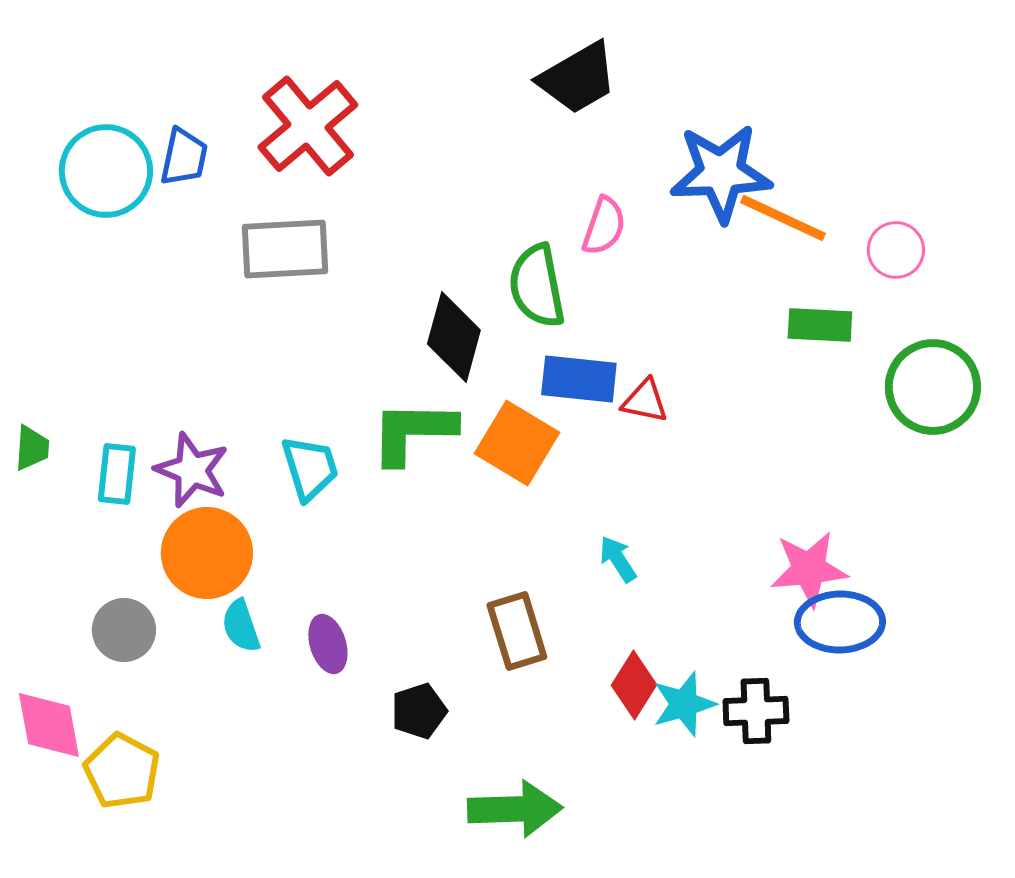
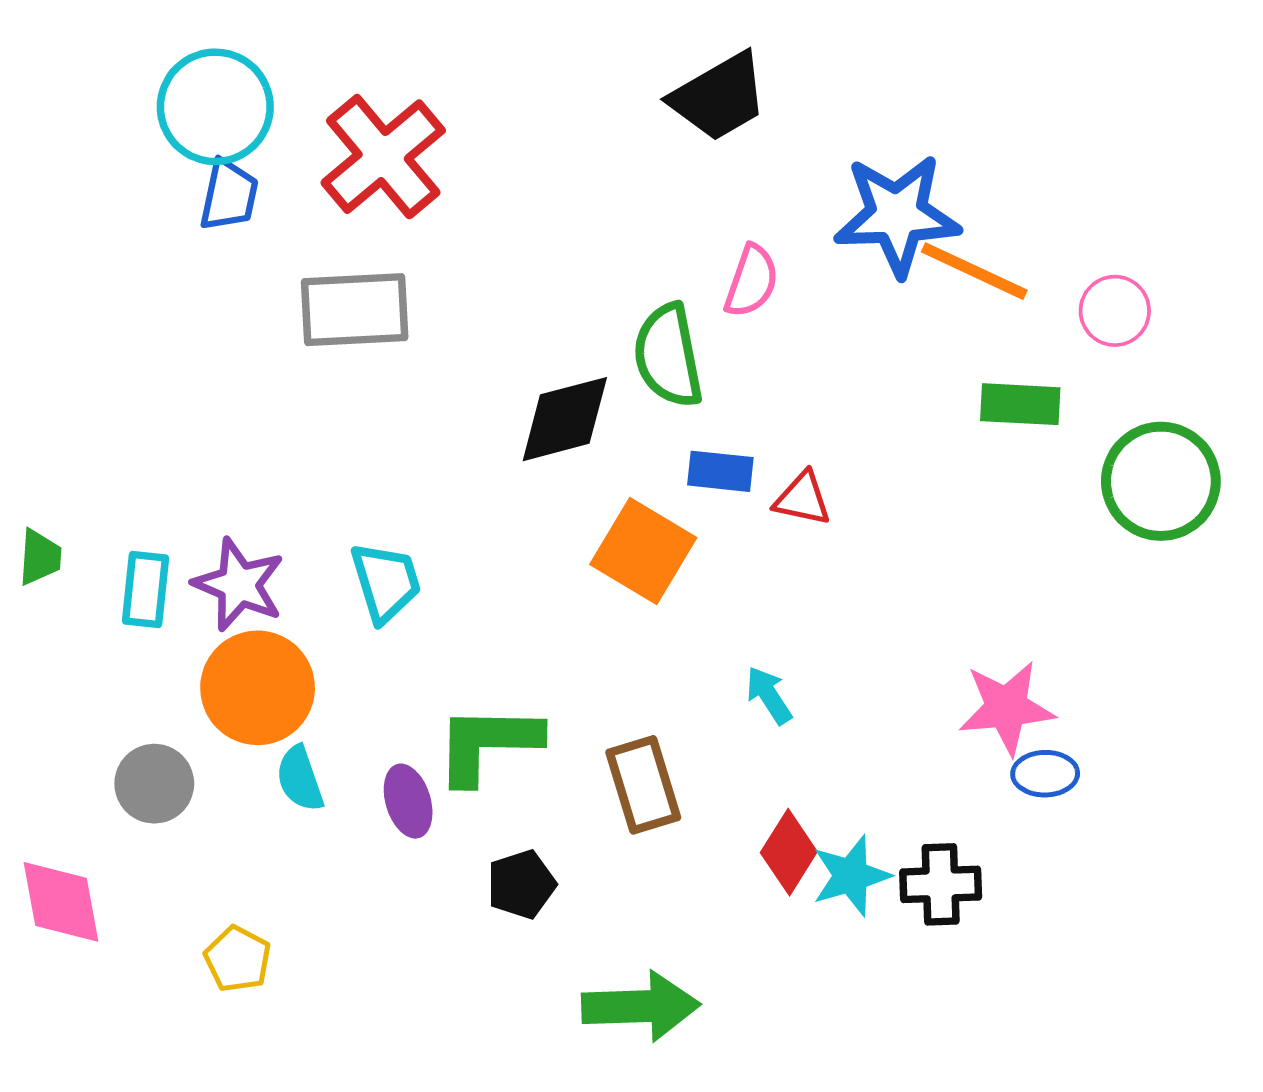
cyan circle: (106, 171) -> (215, 107), moved
black diamond: (454, 337) -> (565, 419), turned 60
blue rectangle: (579, 379) -> (720, 471), size x0.7
green L-shape: (413, 432) -> (488, 744), moved
blue ellipse: (840, 622) -> (1045, 774), size x0.6
yellow pentagon: (122, 771) -> (238, 959), moved, size x0.7

